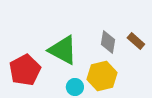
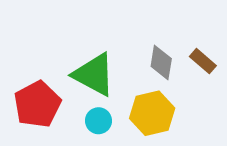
cyan circle: (75, 87) -> (98, 121), moved

